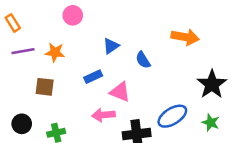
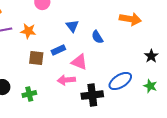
blue triangle: (111, 46) -> (72, 26), turned -32
black star: (212, 84) -> (151, 56), size x0.6
brown square: (45, 87) -> (36, 58), moved

